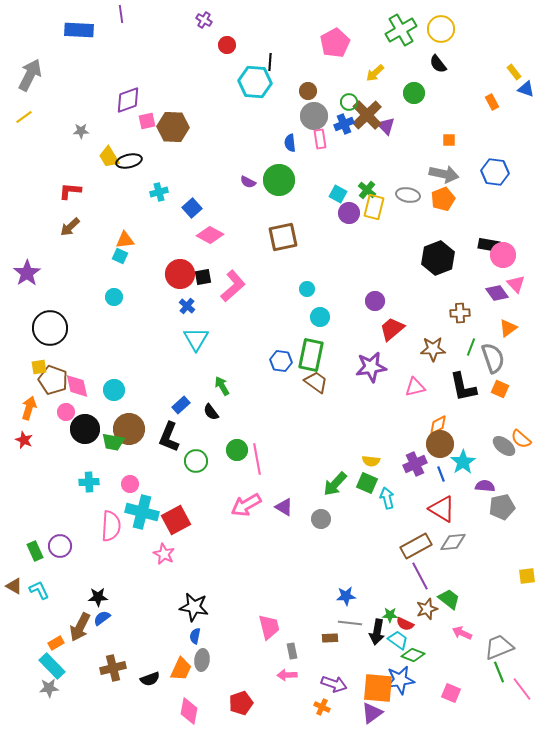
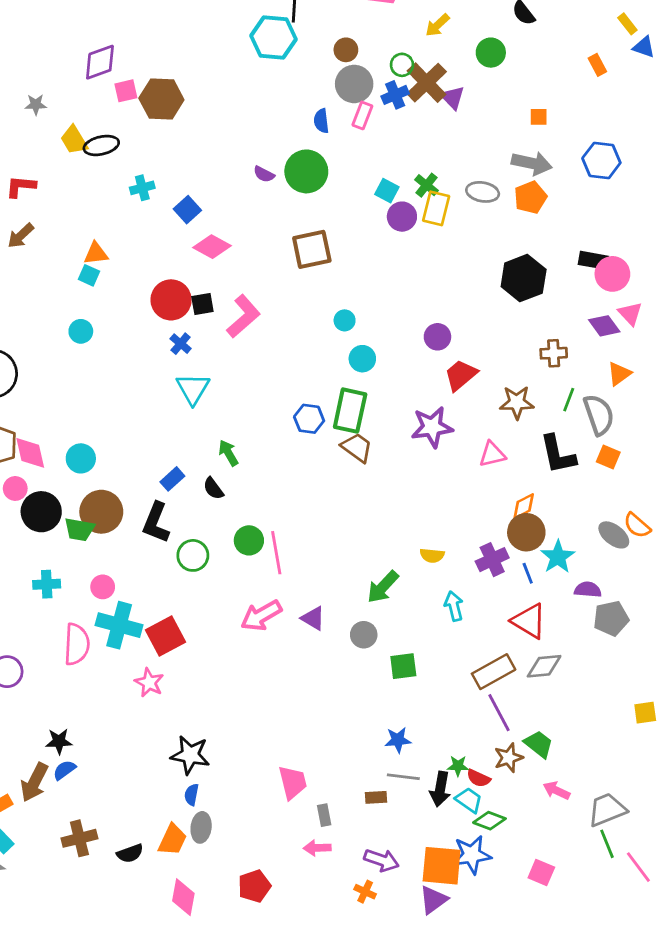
pink rectangle: (320, 139) -> (362, 115), turned 30
green square: (367, 483) -> (403, 666), moved, turned -30

